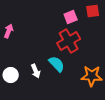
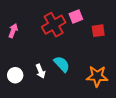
red square: (93, 11) -> (98, 31), moved
red cross: (69, 41) -> (54, 25), moved

